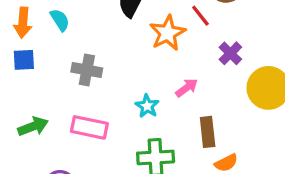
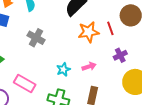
pink rectangle: (89, 127) -> (25, 83), moved

